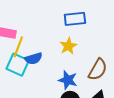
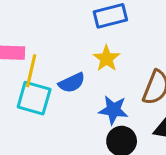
blue semicircle: (33, 58) -> (72, 83), moved

